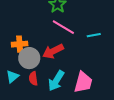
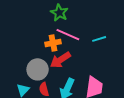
orange cross: (20, 44) -> (53, 43), moved

